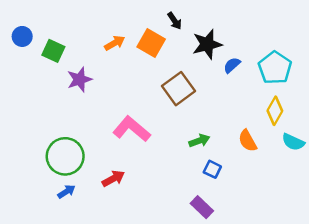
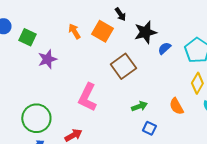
orange arrow: (115, 43) -> (74, 31), turned -91
pink L-shape: (132, 129) -> (87, 97), turned -104

